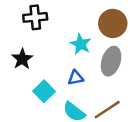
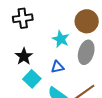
black star: (22, 59) -> (24, 56), moved

